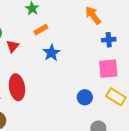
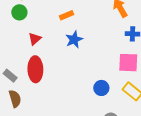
red triangle: (13, 46) -> (35, 39), moved

